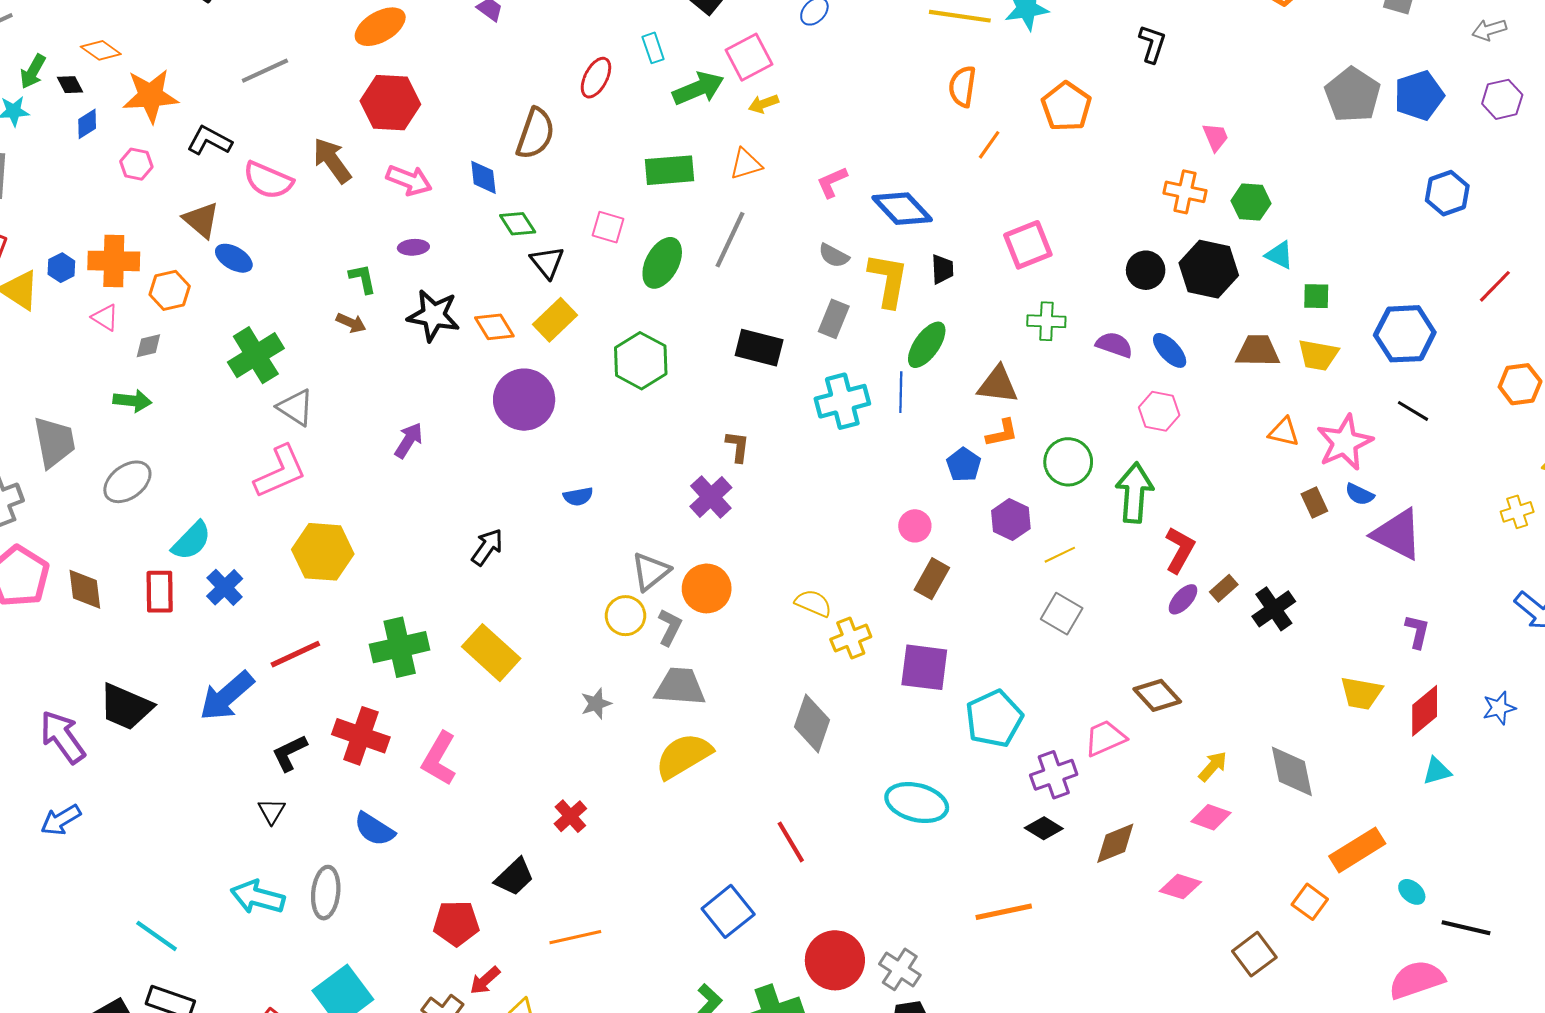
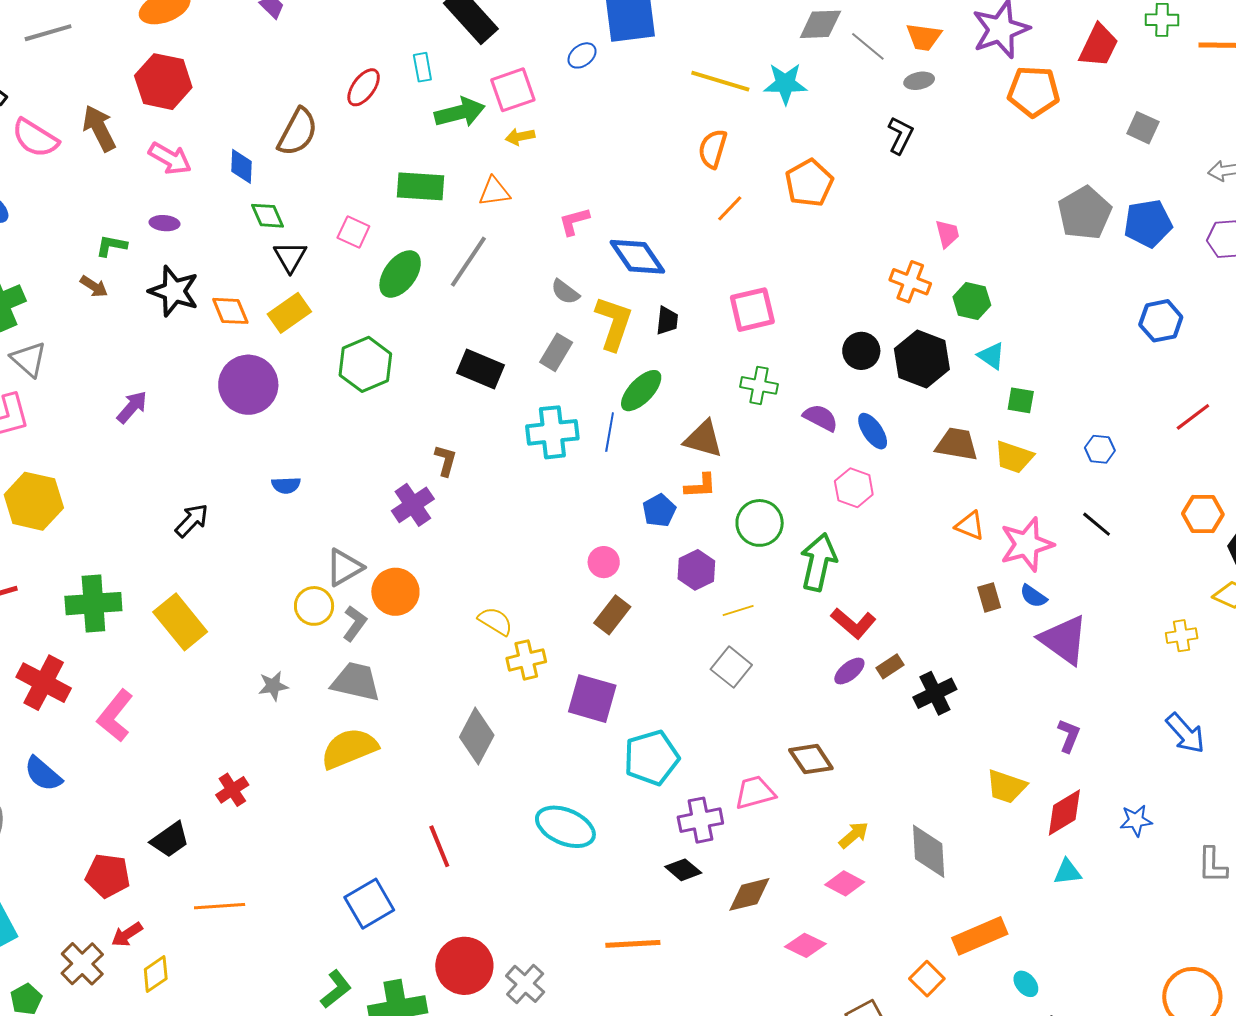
green L-shape: (363, 279) -> (111, 246), turned -76
blue hexagon: (1405, 334) -> (1100, 449), size x0.5
red L-shape: (1180, 550) -> (853, 623), turned 93

